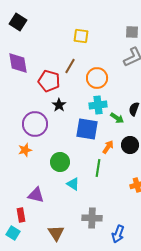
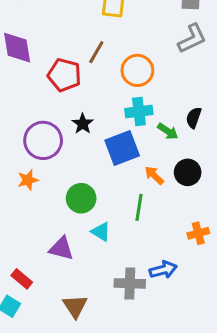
black star: (59, 105) -> (83, 124), moved
blue square: (87, 129) -> (122, 148), turned -30
orange arrow: (108, 147) -> (154, 175), turned -80
purple triangle: (36, 195) -> (61, 248), moved
red rectangle: (21, 215) -> (22, 279), turned -40
blue arrow: (118, 234) -> (163, 270), moved, turned -126

